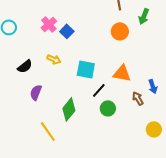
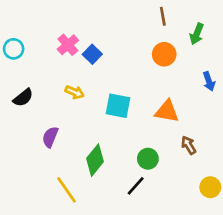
black semicircle: (25, 66) -> (23, 98), moved
blue arrow: (153, 86) -> (209, 81), moved
black line: (99, 90) -> (136, 186), moved

